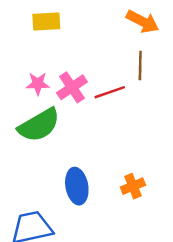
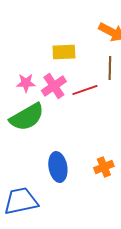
yellow rectangle: (46, 22) -> (64, 52), moved

